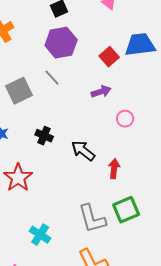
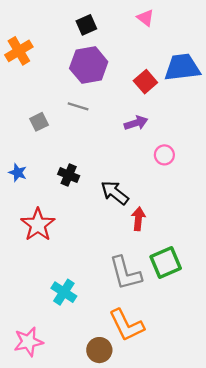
gray line: (52, 78) -> (78, 106), turned -30
gray square: (19, 91) -> (39, 122), size x0.6
red arrow: (114, 169) -> (138, 219), moved

